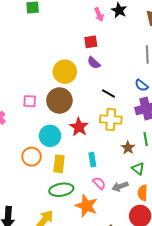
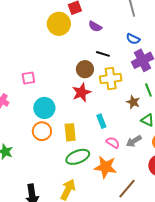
purple semicircle: (94, 63) -> (95, 26), moved
yellow circle: (65, 72) -> (59, 24), moved
brown circle: (59, 100) -> (85, 69), moved, size x0.7
red star: (79, 127) -> (81, 92), turned 30
cyan circle: (50, 136) -> (44, 108), moved

